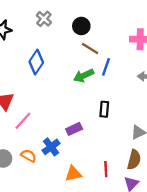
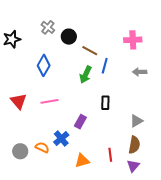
black circle: (81, 26) -> (69, 37), moved
green arrow: (84, 76) -> (86, 75), turned -36
pink line: (23, 121) -> (49, 101), moved, turned 42
purple rectangle: (74, 129) -> (80, 122), turned -32

